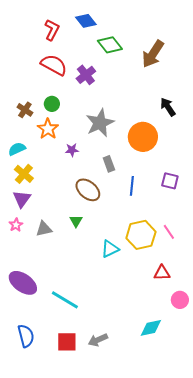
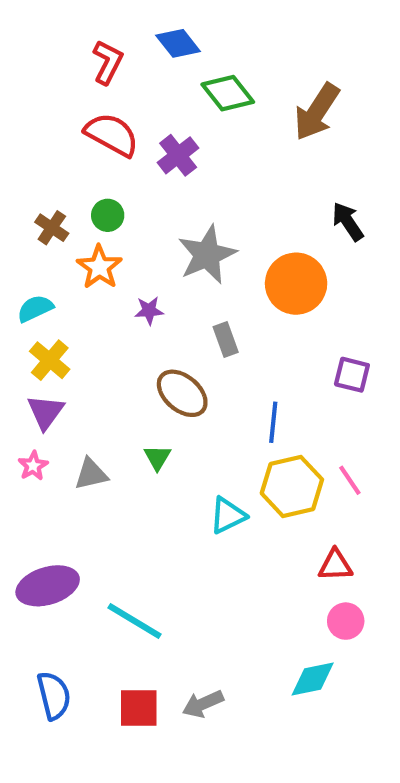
blue line: (132, 186) -> (273, 422), moved
purple ellipse: (23, 283) -> (48, 586), turned -52
pink circle: (180, 300) -> (346, 621), moved

